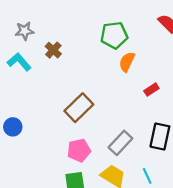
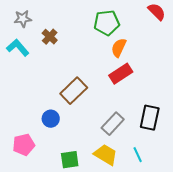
red rectangle: (151, 90) -> (121, 74), moved, size x1.6
blue circle: (13, 127) -> (51, 119), moved
pink pentagon: (79, 150) -> (24, 145), moved

